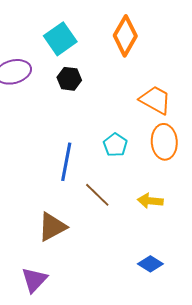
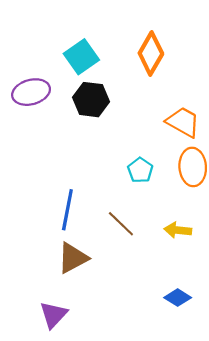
black hexagon: (69, 79) -> (91, 100), size x1.4
blue line: (66, 162) -> (67, 210), moved

